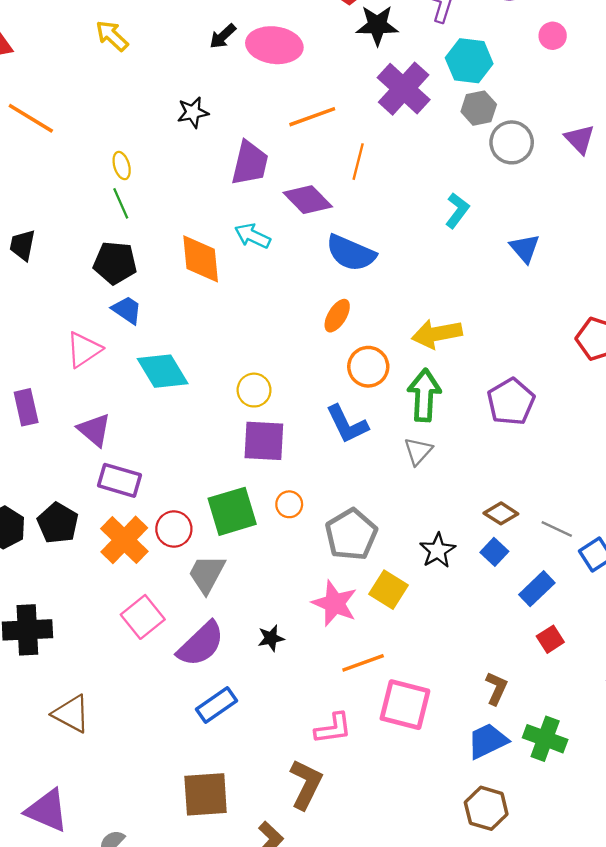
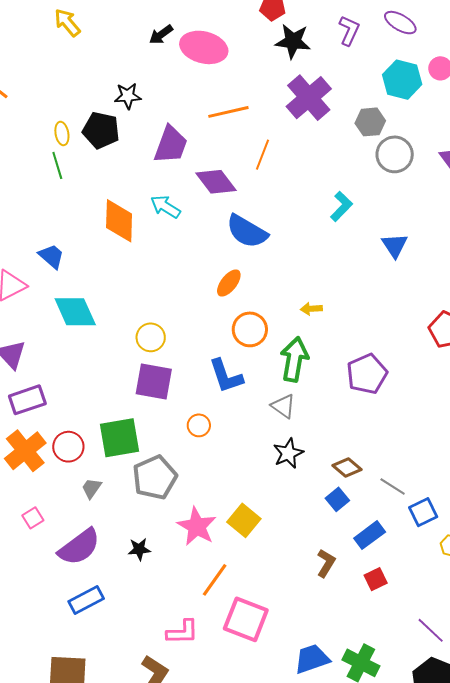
cyan hexagon: (469, 61) -> (402, 80), moved
black pentagon: (115, 263) -> (101, 130), moved
yellow arrow: (437, 334) -> (311, 309), size x0.5
gray triangle: (418, 451) -> (283, 406), turned -44
purple rectangle: (119, 480) -> (27, 400), turned -42
orange circle: (289, 504) -> (199, 425), moved
gray pentagon: (351, 535) -> (155, 477), moved
black star: (438, 551) -> (288, 453), moved
gray trapezoid: (207, 574) -> (92, 488), size x0.6
pink square: (143, 617) -> (33, 518), size x0.6
orange line: (363, 663) -> (215, 580), turned -42
brown L-shape: (496, 688) -> (326, 563), moved

